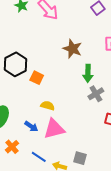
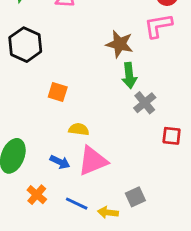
brown star: (72, 49) -> (119, 44), moved
black hexagon: (15, 64) -> (25, 45), moved
gray square: (80, 158) -> (135, 197), turned -32

